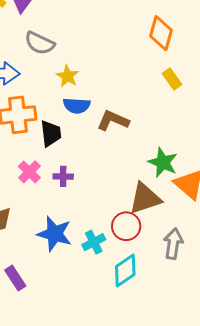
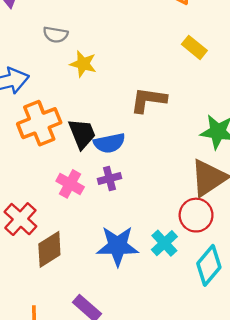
gray semicircle: (40, 43) -> (55, 35), moved, size x0.7
yellow rectangle: (172, 79) -> (194, 47), moved
blue semicircle: (77, 106) -> (109, 143), moved

